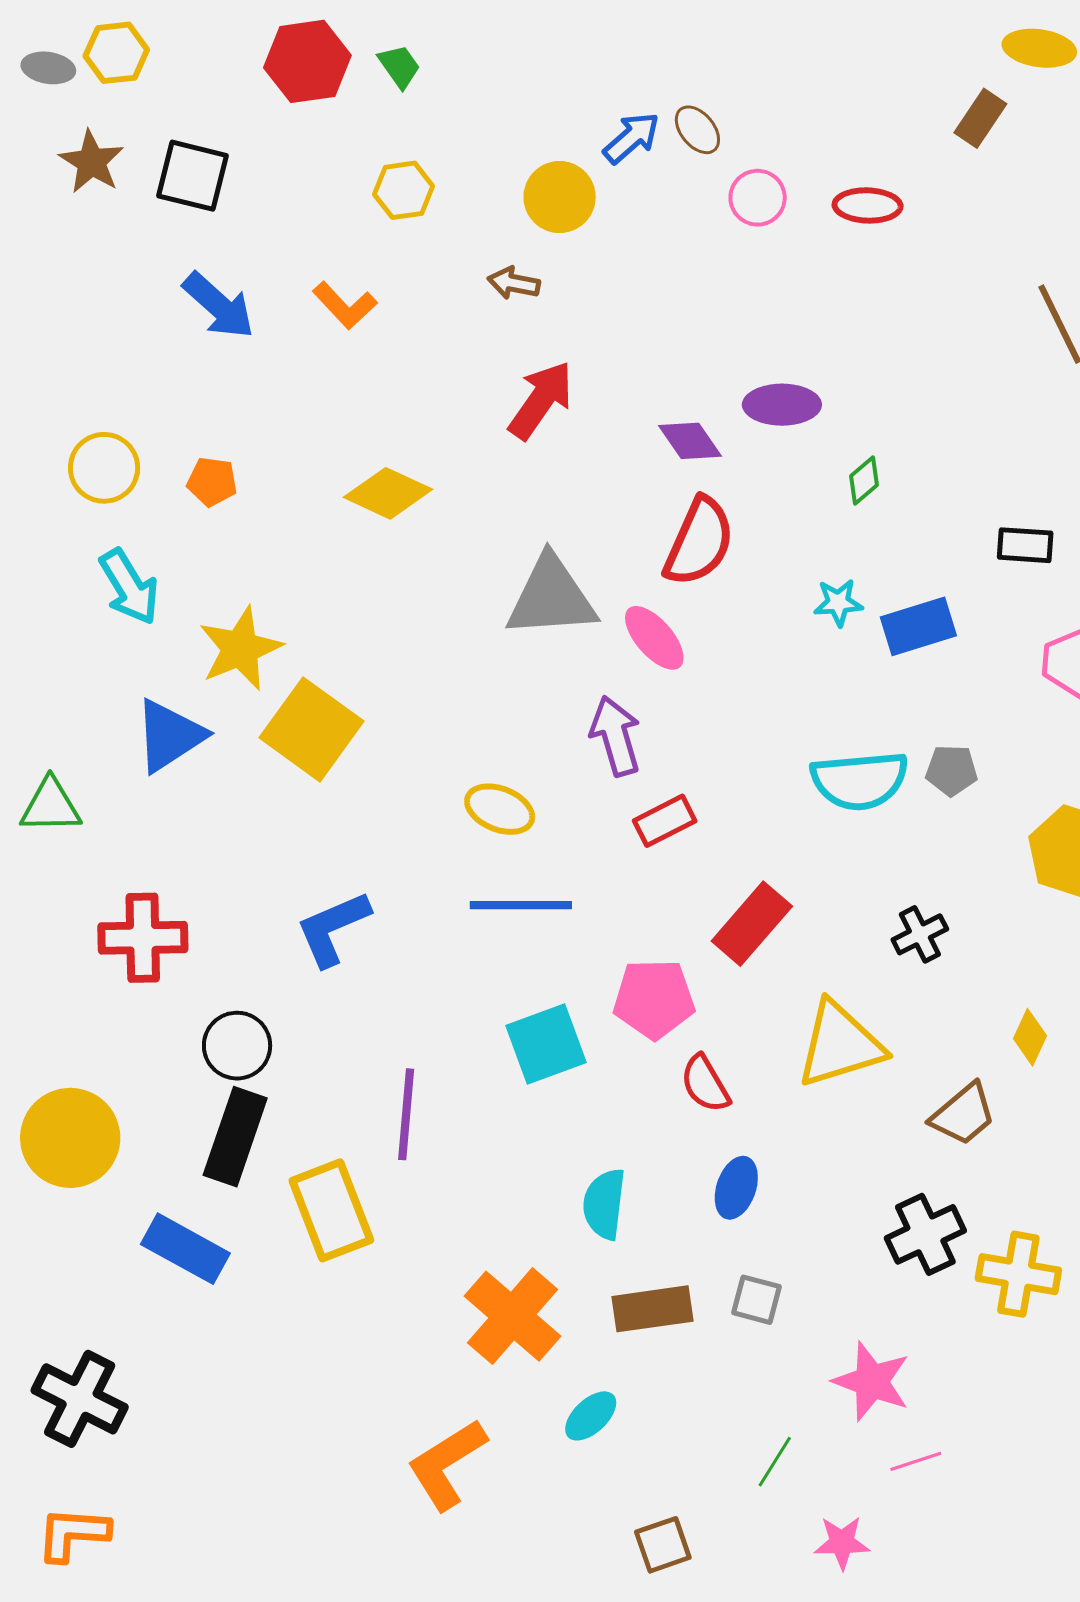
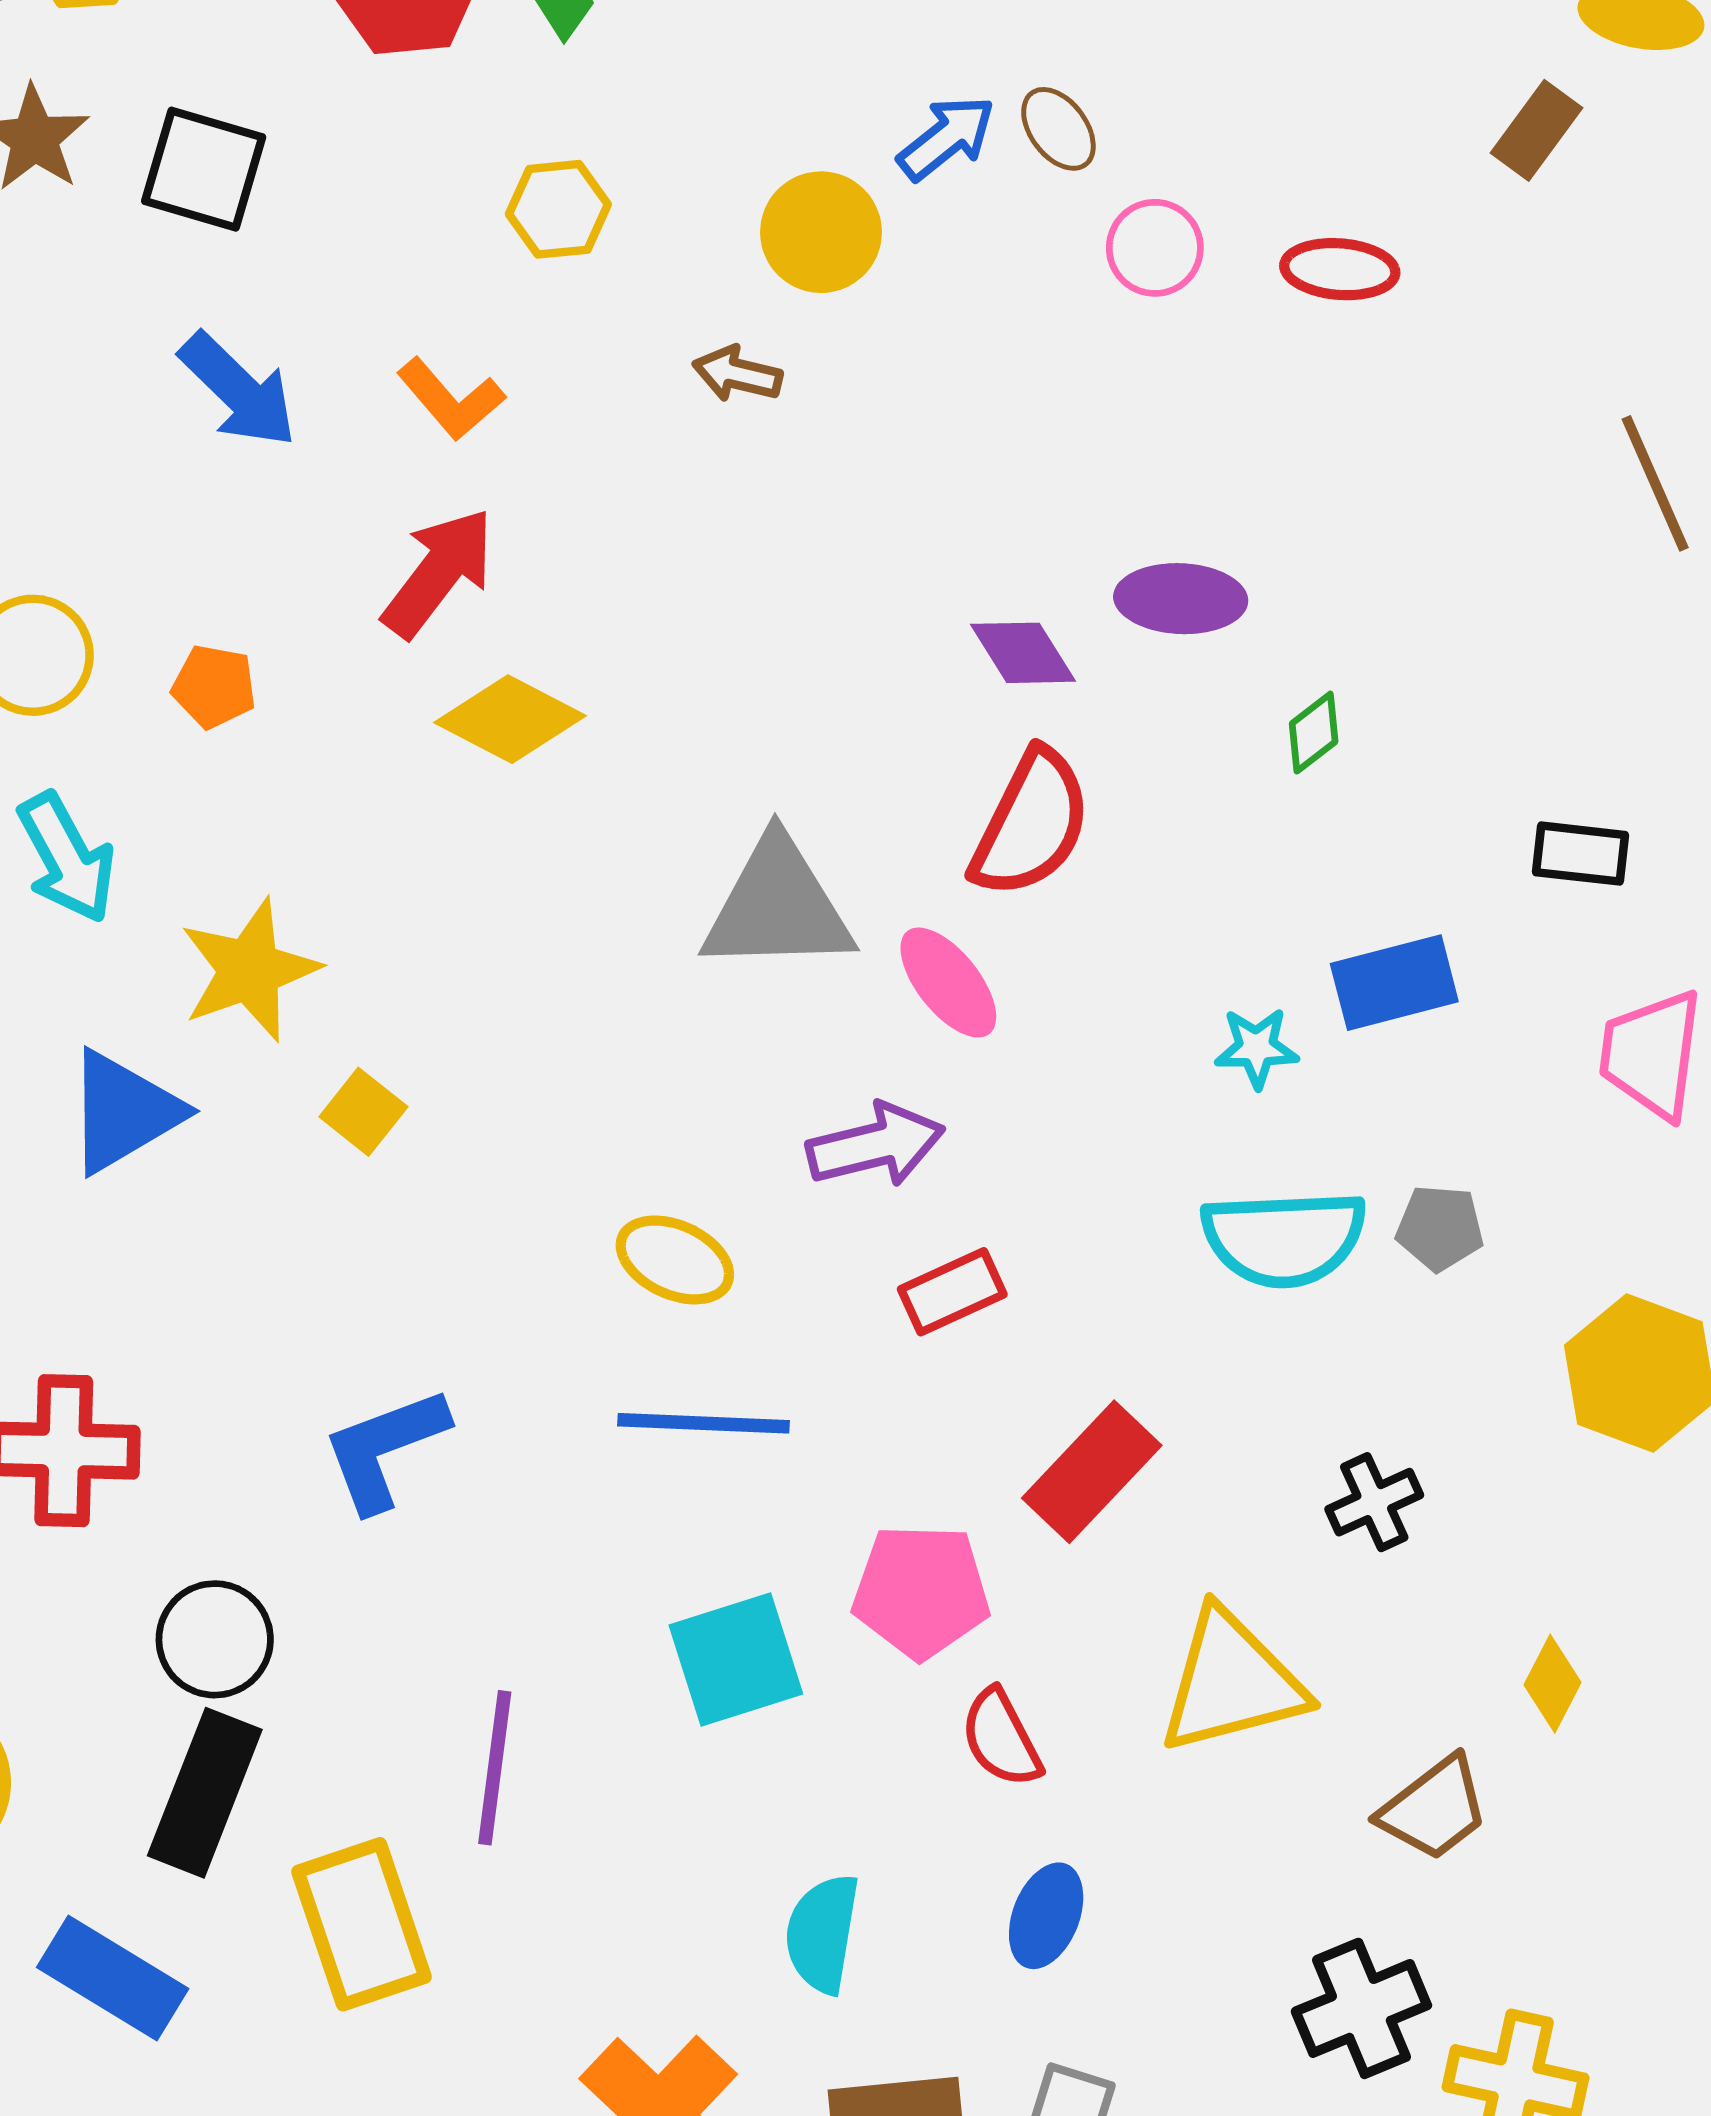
red arrow: (541, 400) -> (438, 573), moved
cyan star: (838, 603) -> (1256, 1048), moved
yellow square: (311, 729) -> (363, 1112), size x0.5
purple arrow: (615, 736) -> (876, 1145), turned 90

